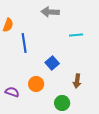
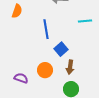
blue line: (24, 43) -> (46, 29), moved
brown arrow: (77, 81) -> (70, 67), moved

